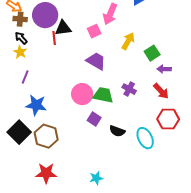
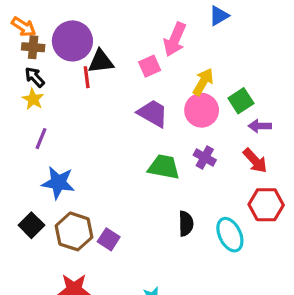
pink circle: (82, 94) -> (202, 110), moved
purple square: (94, 119) -> (109, 239), moved
black semicircle: (117, 131) -> (186, 224), turned -112
black square: (19, 132) -> (31, 225), size x0.7

